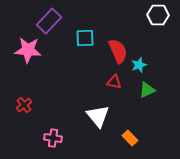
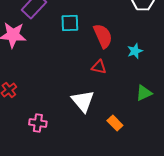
cyan star: (139, 65) -> (135, 51), moved
green triangle: (147, 90) -> (144, 93), moved

